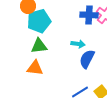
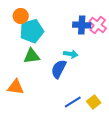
blue semicircle: (87, 59) -> (59, 69), moved
orange triangle: (35, 68) -> (16, 87), moved

